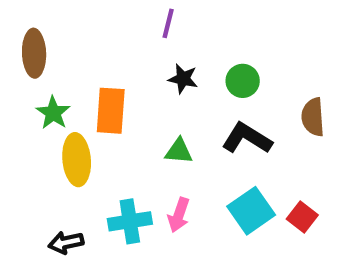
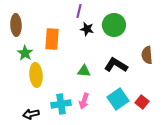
black star: (183, 79) -> (87, 29), moved
green circle: (243, 81) -> (114, 25), moved, size x1.5
orange rectangle: (111, 111) -> (52, 39), moved

